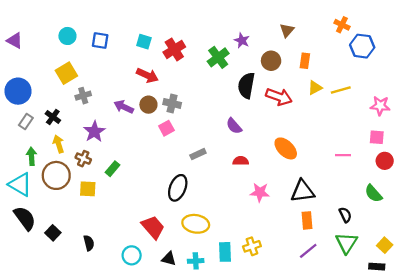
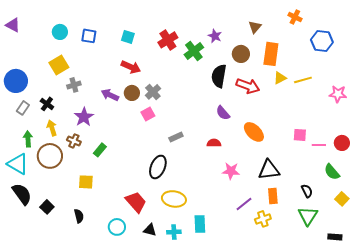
orange cross: (342, 25) -> (295, 17), moved
purple triangle: (15, 40) -> (13, 25), moved
red cross: (174, 49) -> (168, 40), moved
orange rectangle: (305, 61) -> (271, 54), size x1.6
gray cross: (172, 103) -> (153, 92), turned 35
purple semicircle: (234, 126) -> (223, 113), moved
pink square: (377, 137) -> (300, 135), moved
pink line: (343, 155) -> (319, 145), moved
yellow square: (88, 189) -> (86, 182), moved
yellow square: (385, 245) -> (342, 199), moved
yellow cross: (252, 246) -> (263, 219), moved
purple line: (308, 251) -> (244, 204), moved

